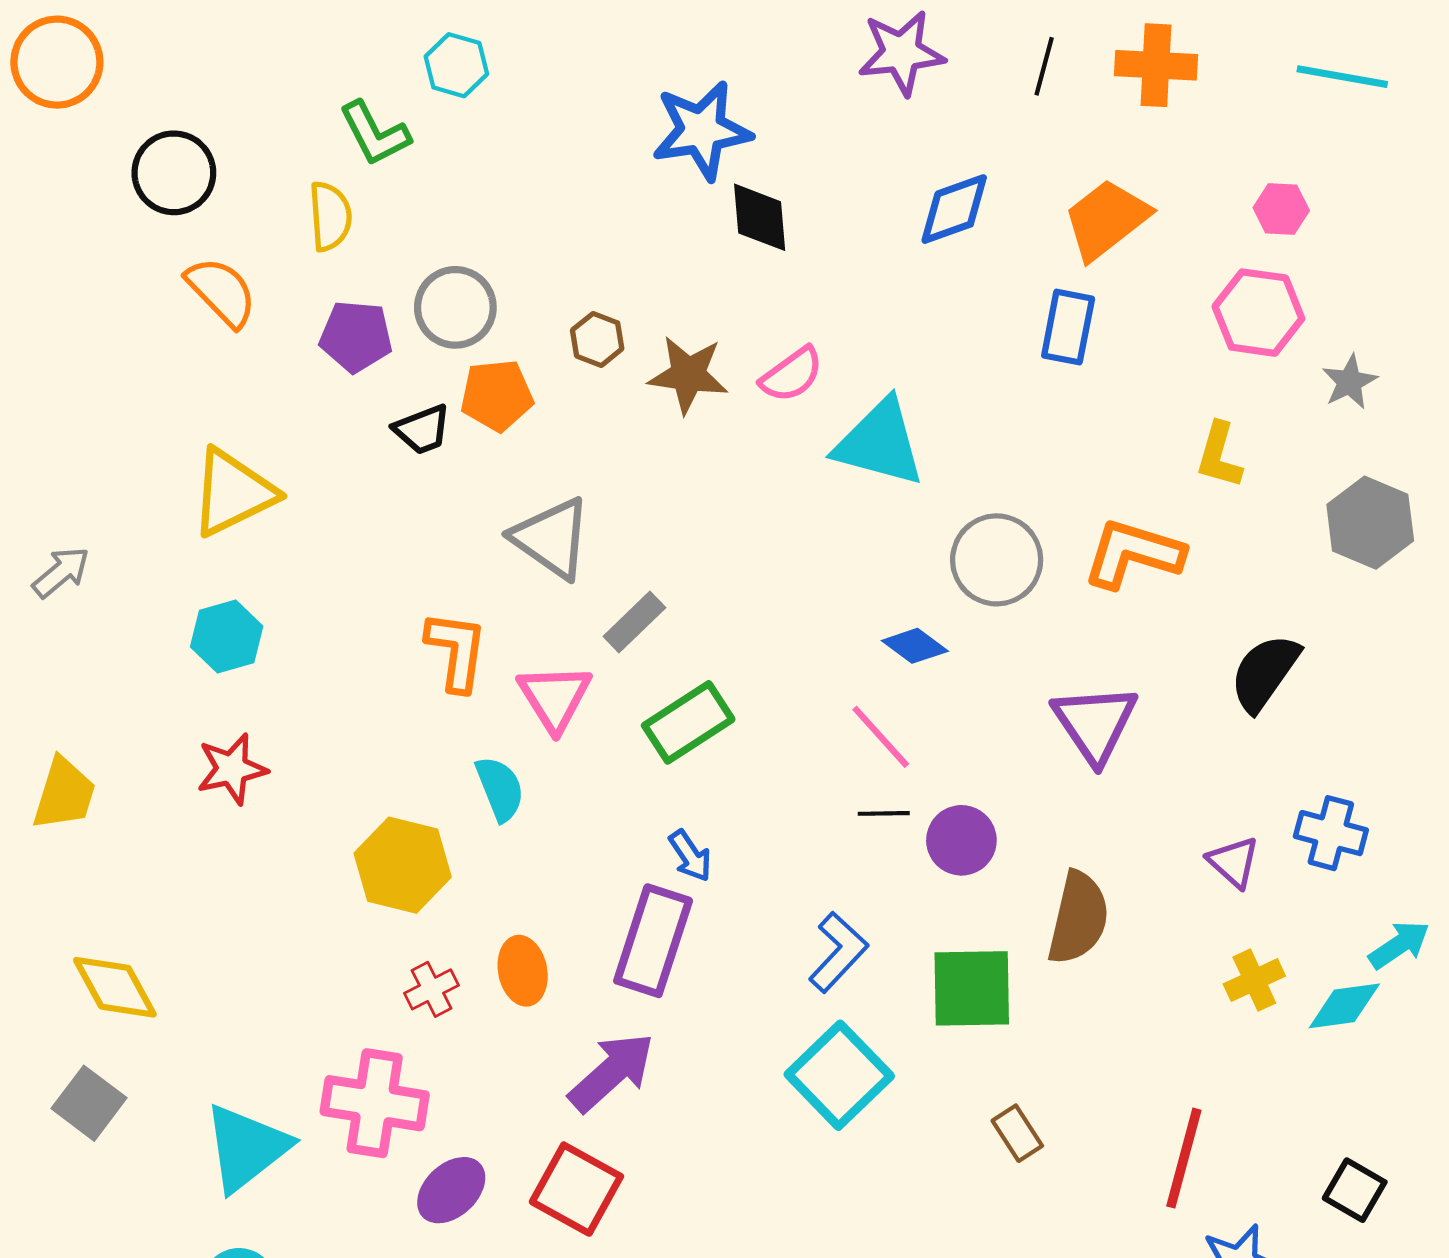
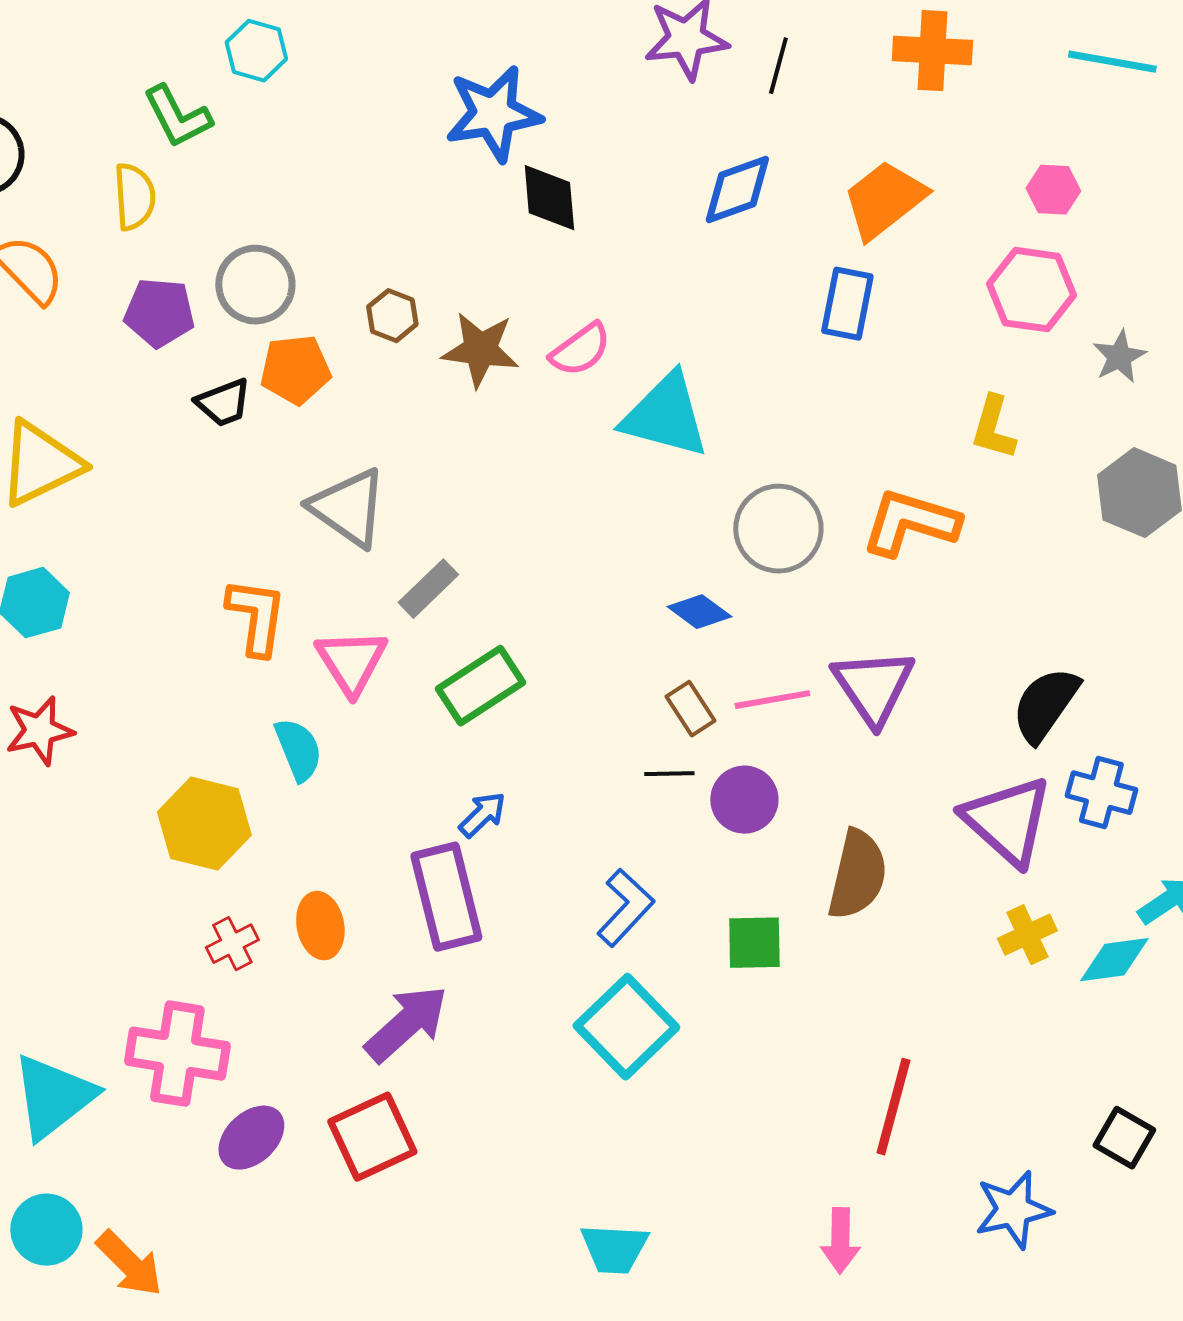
black line: (1044, 66) -> (778, 66), moved
black semicircle: (1265, 673) -> (1045, 705), moved
pink line: (881, 737) -> (772, 700), moved, turned -58
blue arrow: (690, 856) -> (482, 815), turned -100
purple triangle: (1234, 862) -> (1007, 821), size x1.8
purple rectangle: (653, 941) -> (446, 897), turned -32
green square: (972, 988) -> (754, 943), size x0.7
brown rectangle: (1017, 1133) -> (690, 709), moved
red line: (1184, 1158) -> (893, 1107), moved
red square: (576, 1189) -> (372, 1137), turned 36

